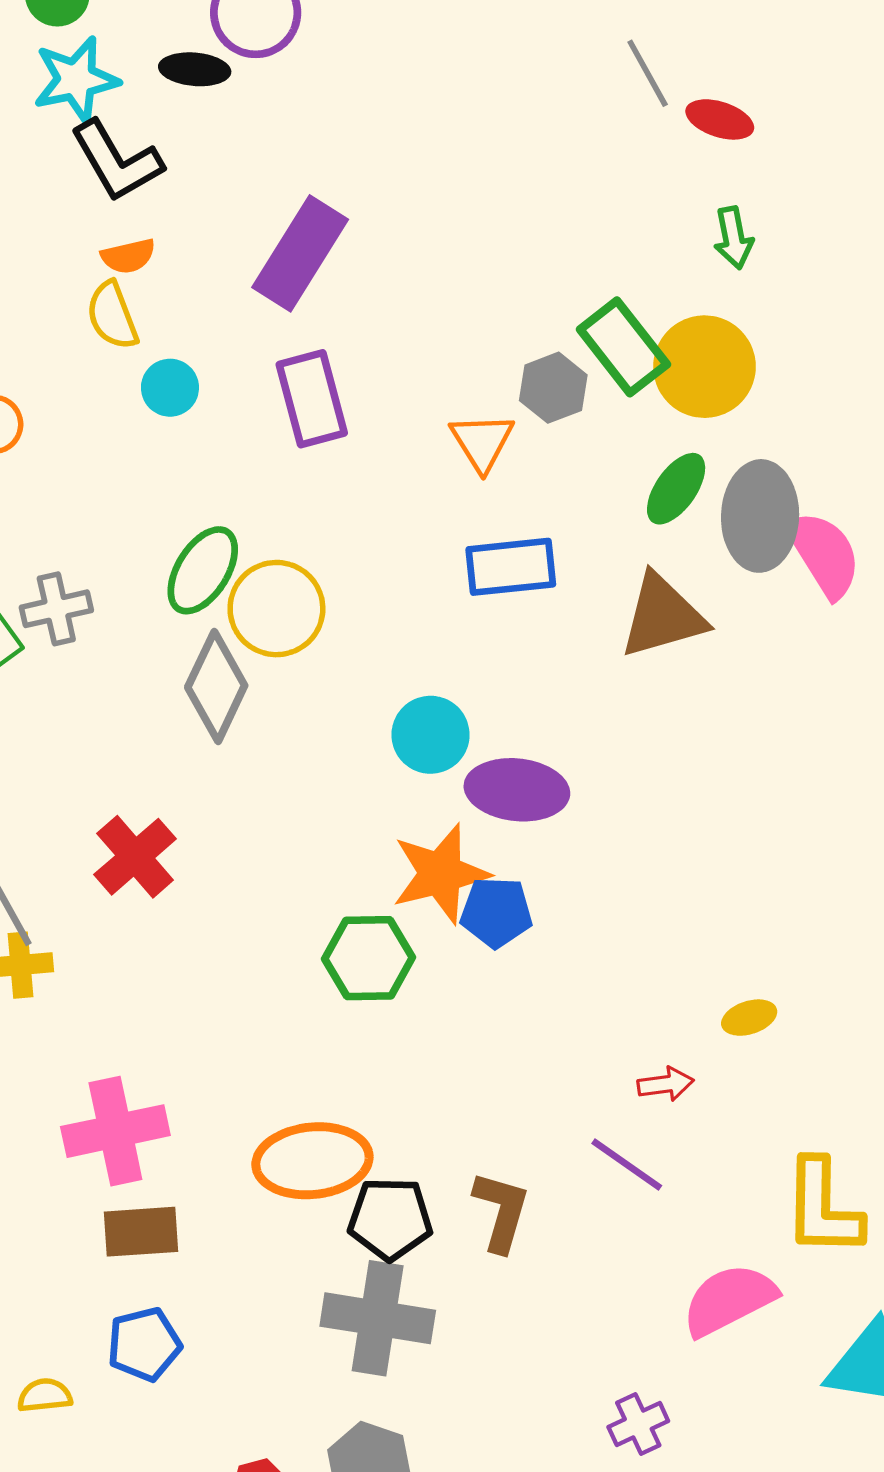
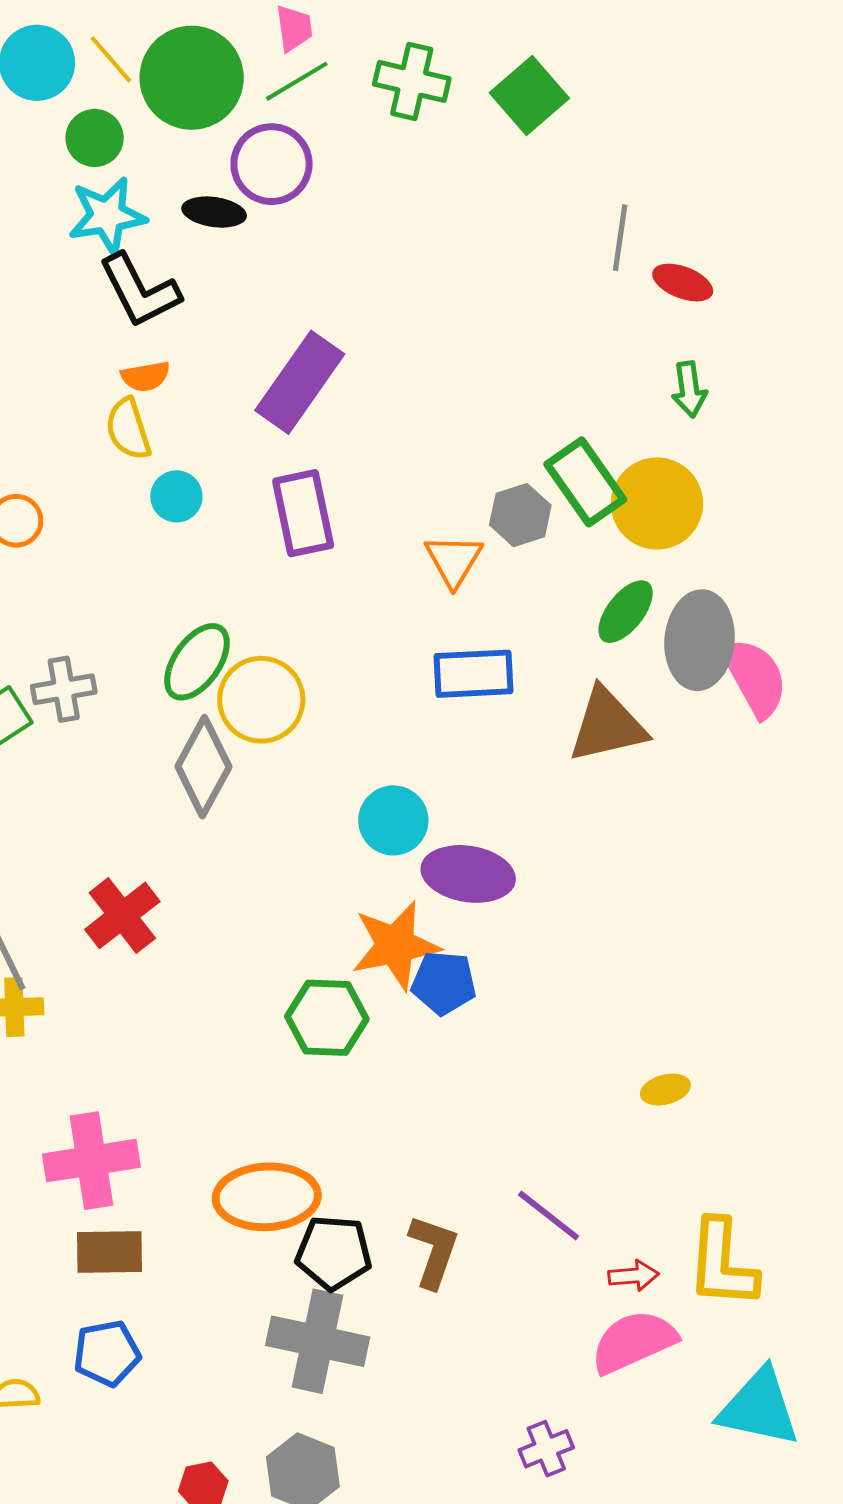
gray line: (648, 73) -> (620, 238), turned 34
red arrow: (666, 1084) -> (634, 1276), moved

